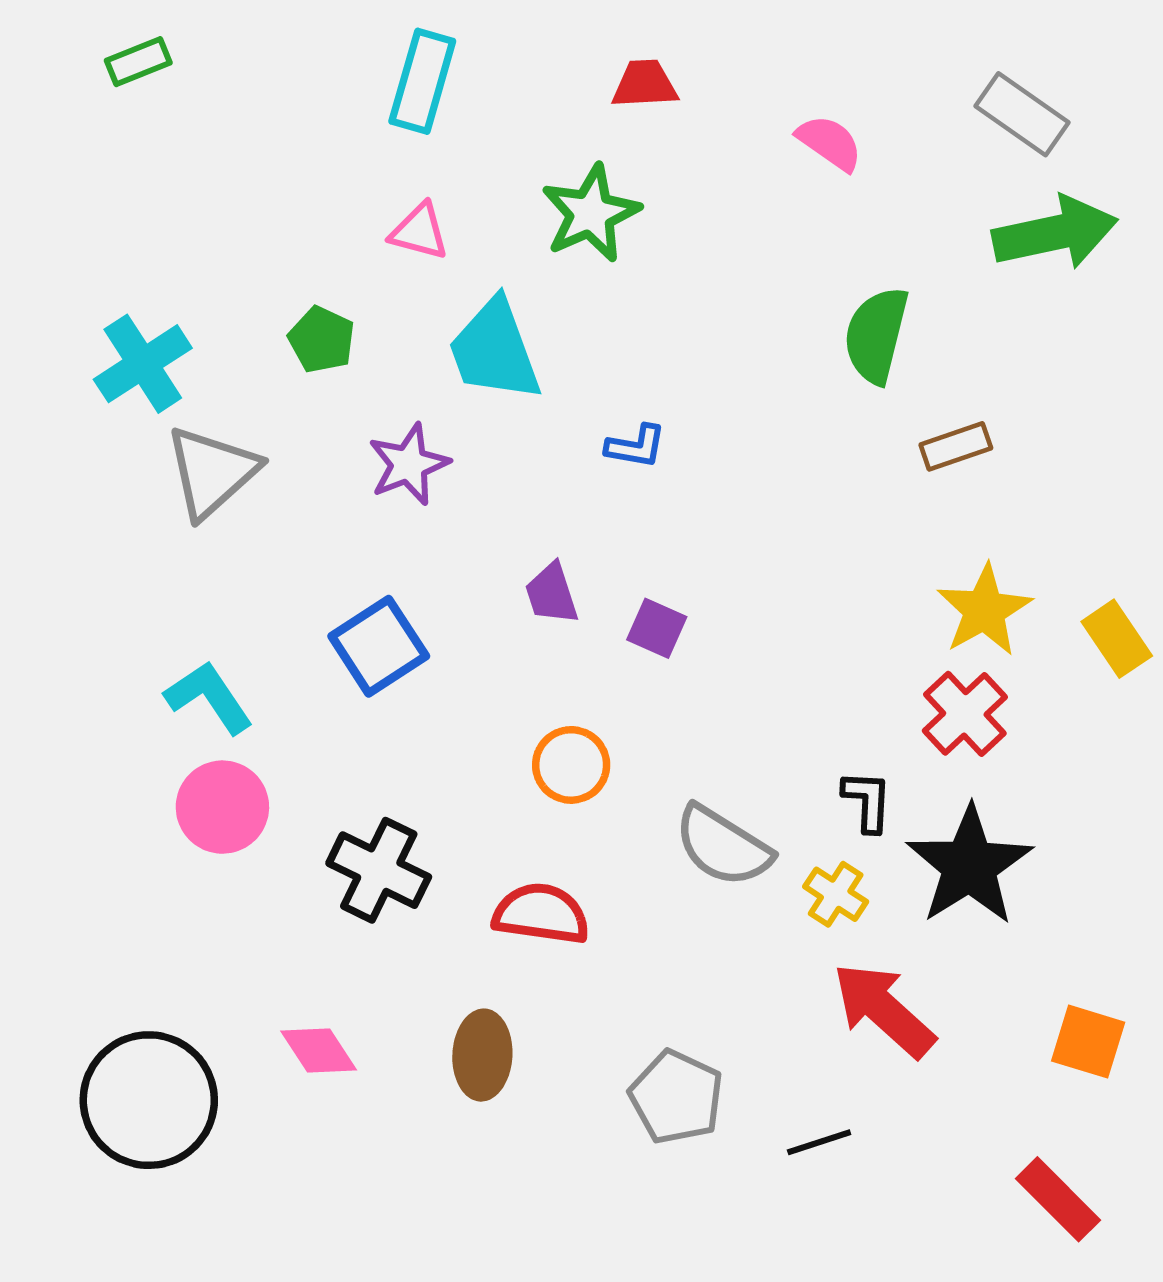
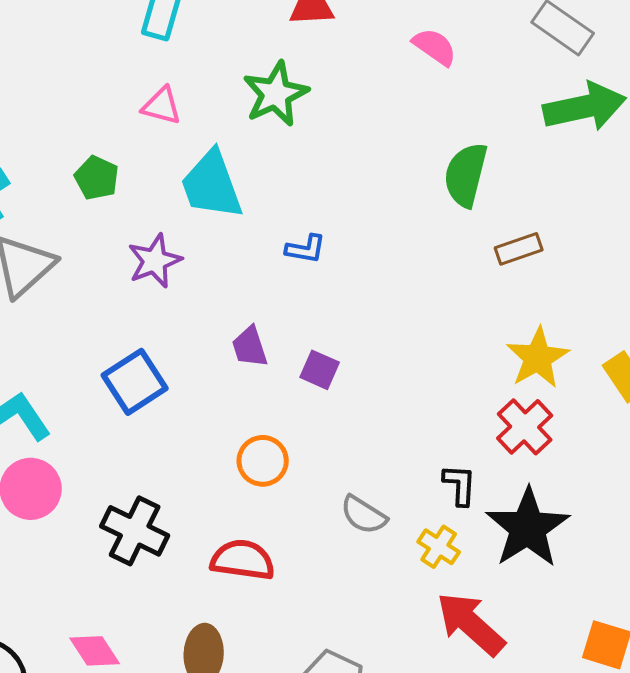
gray semicircle: (723, 846) -> (364, 515), size x0.7

